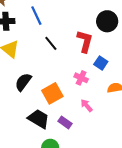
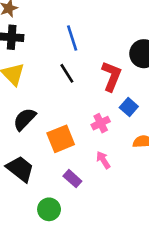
blue line: (36, 16) -> (72, 38), moved
pink cross: (81, 78) -> (101, 123), turned 32
black trapezoid: (39, 119) -> (20, 169), moved

